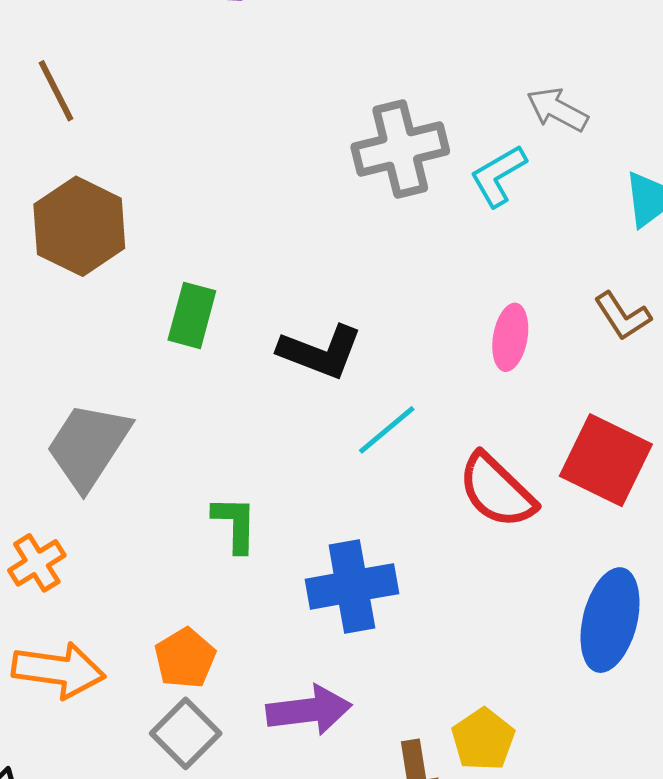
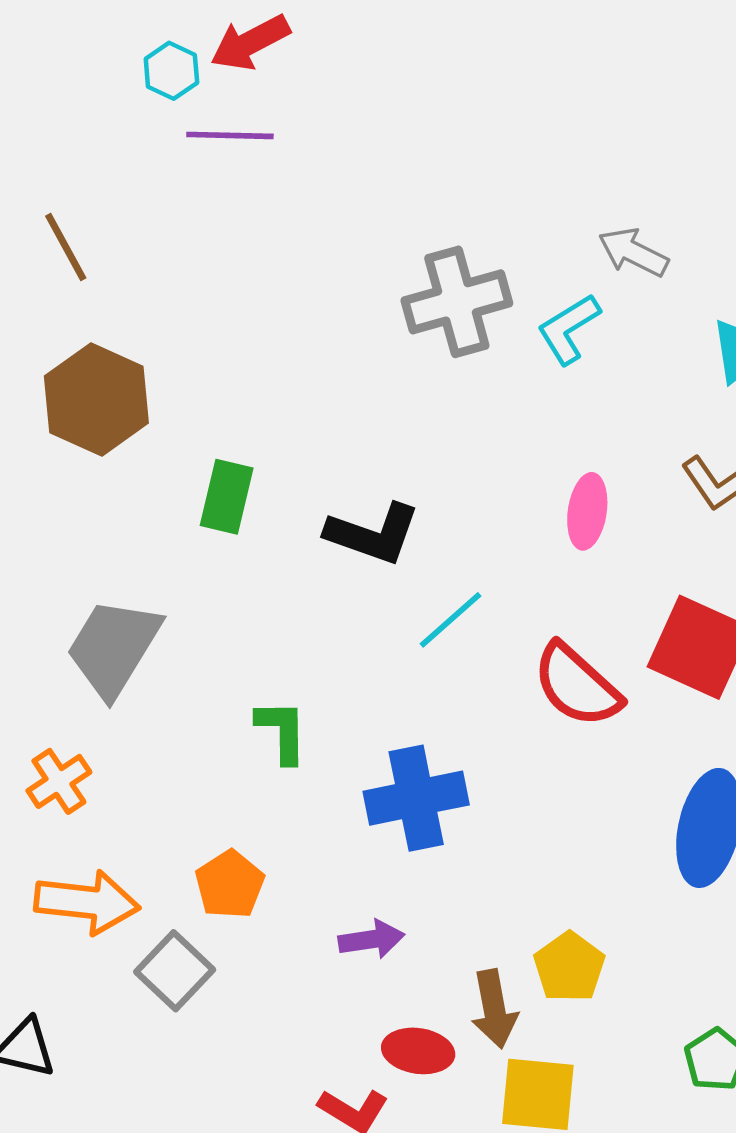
purple arrow: (309, 710) -> (371, 939), size x0.7
gray square: (186, 733) -> (175, 971), moved

